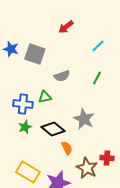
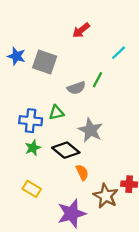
green line: (97, 78) -> (97, 80), moved
gray star: (84, 119) -> (90, 130), moved
yellow rectangle: (28, 172) -> (32, 189), moved, size x0.7

